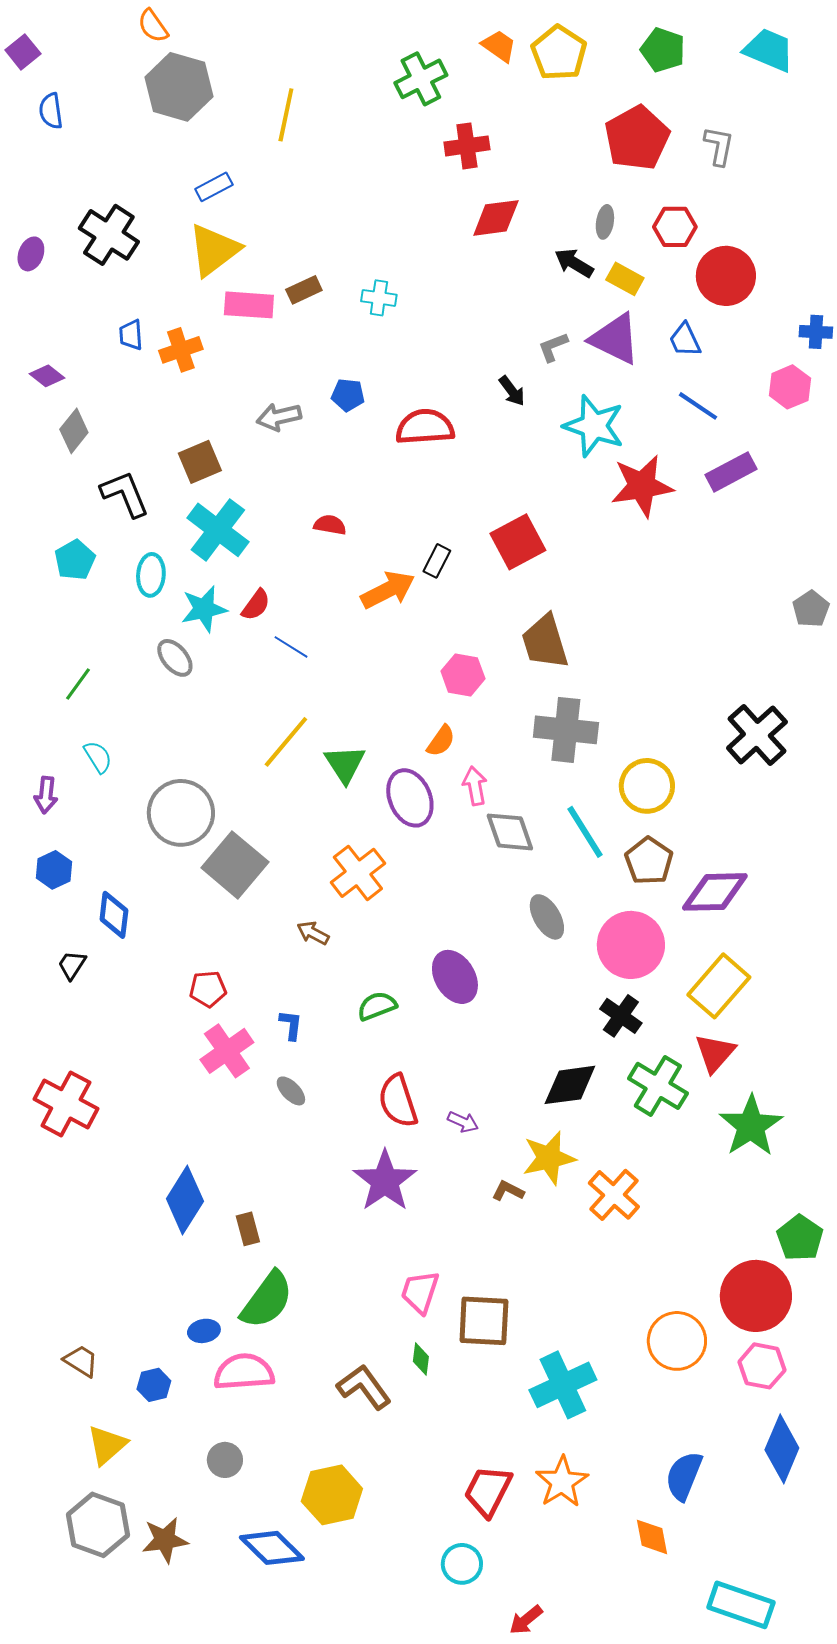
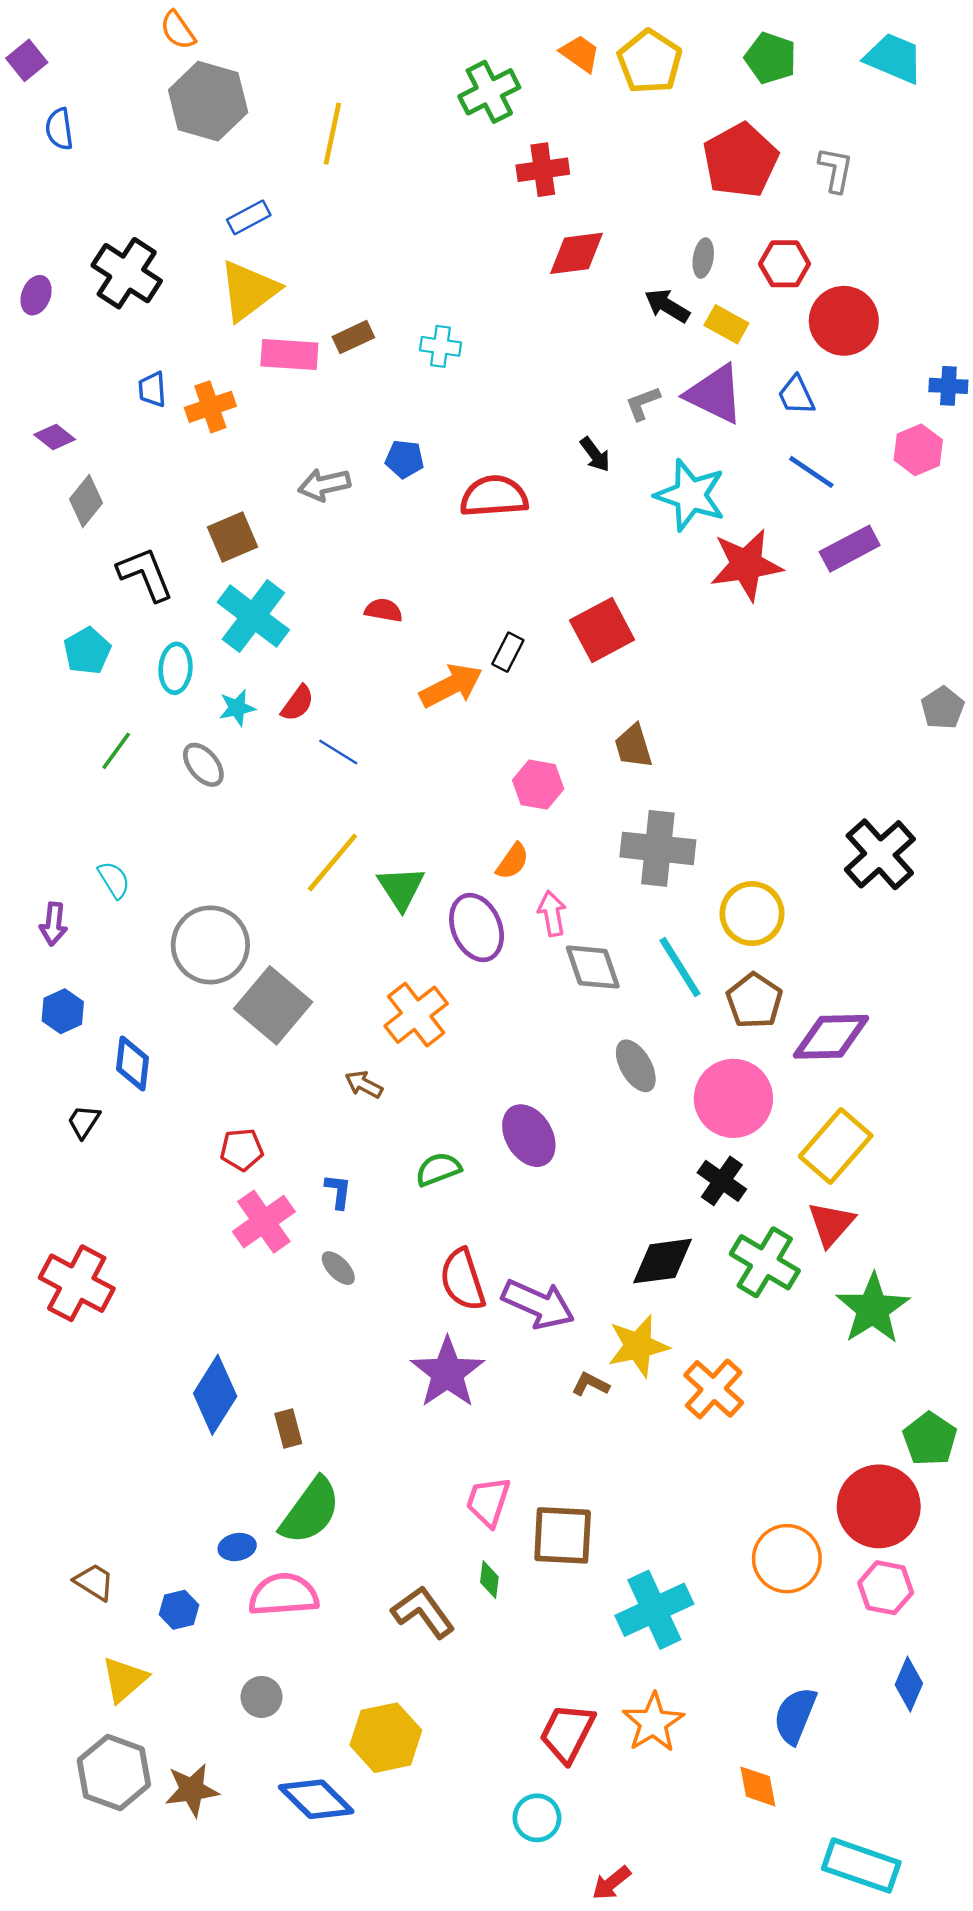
cyan star: (204, 609) -> (237, 708), size x0.7
brown trapezoid: (545, 642) -> (633, 746), size x0.7
green line: (78, 684) -> (116, 751), moved
purple arrow: (463, 1122) -> (538, 1304), size x2.0
blue diamond: (782, 1449) -> (909, 1684), size x0.7

